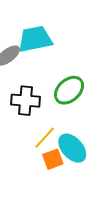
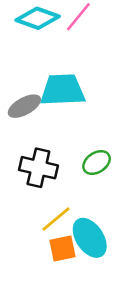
green ellipse: (69, 90) -> (97, 162), size x0.7

